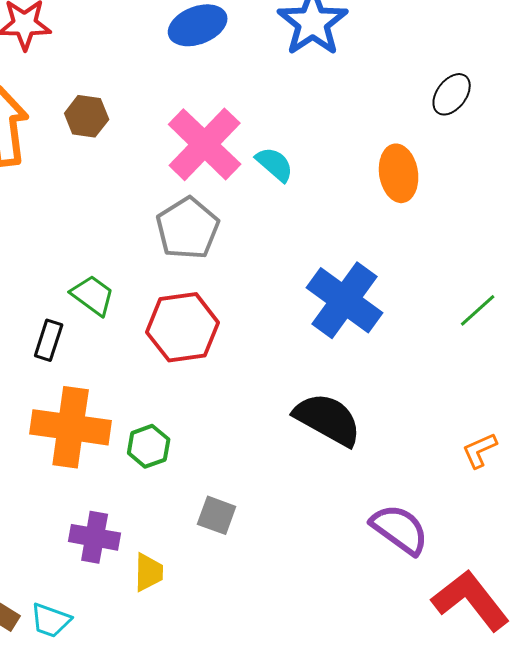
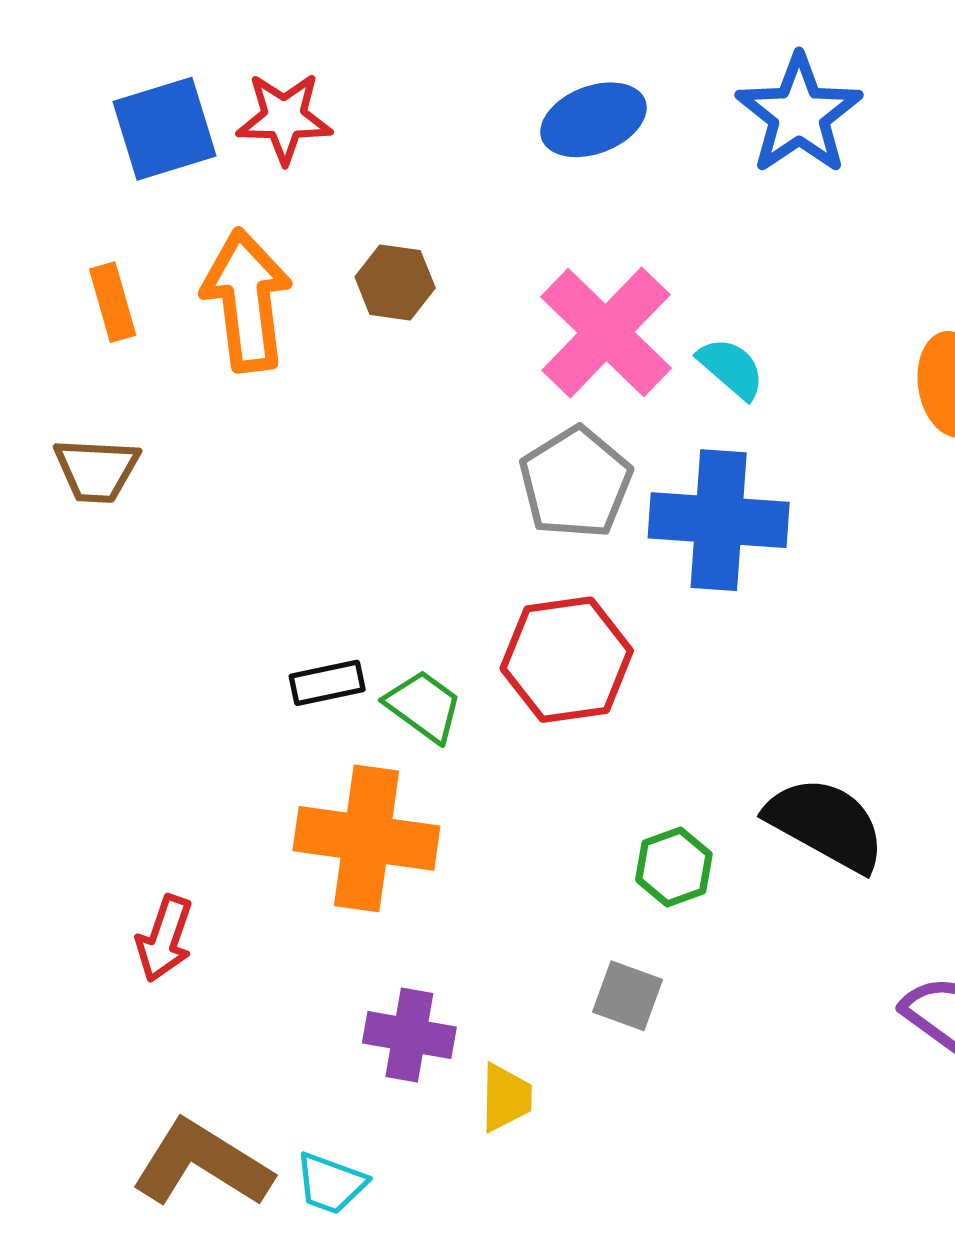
green trapezoid: (93, 295) -> (424, 706), moved
blue cross: (345, 300) -> (719, 520), moved, turned -32
black rectangle: (49, 340) -> (327, 683), turned 60
green hexagon: (149, 446) -> (674, 867), moved

